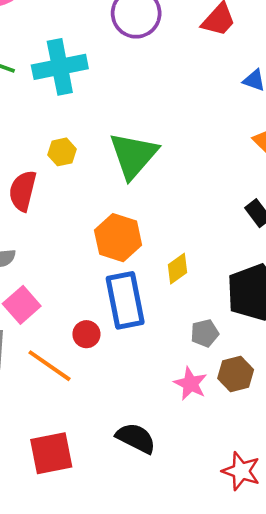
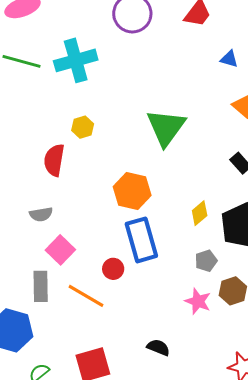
green triangle: (133, 155) -> (166, 127), moved
yellow diamond: (177, 269) -> (200, 213), moved
black semicircle: (136, 438) -> (158, 347), size x0.7

